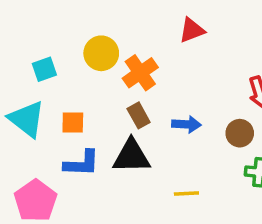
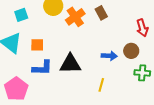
brown rectangle: (139, 115) -> (101, 13), moved
blue arrow: (186, 124) -> (109, 56), moved
yellow line: (186, 194) -> (101, 85), turned -72

